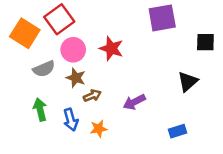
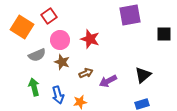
red square: (59, 19) -> (49, 16), size x0.7
black triangle: (188, 82) -> (143, 75), moved
brown arrow: (92, 96) -> (86, 73), moved

